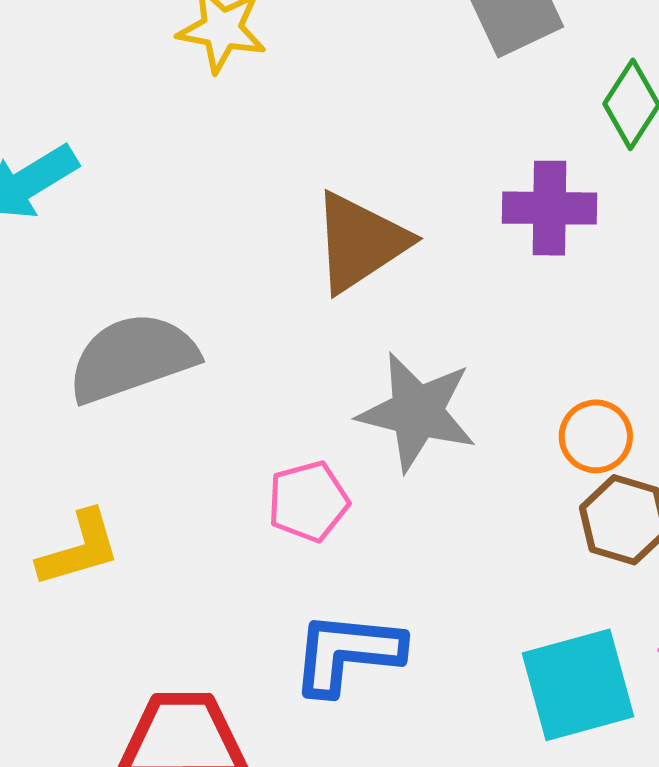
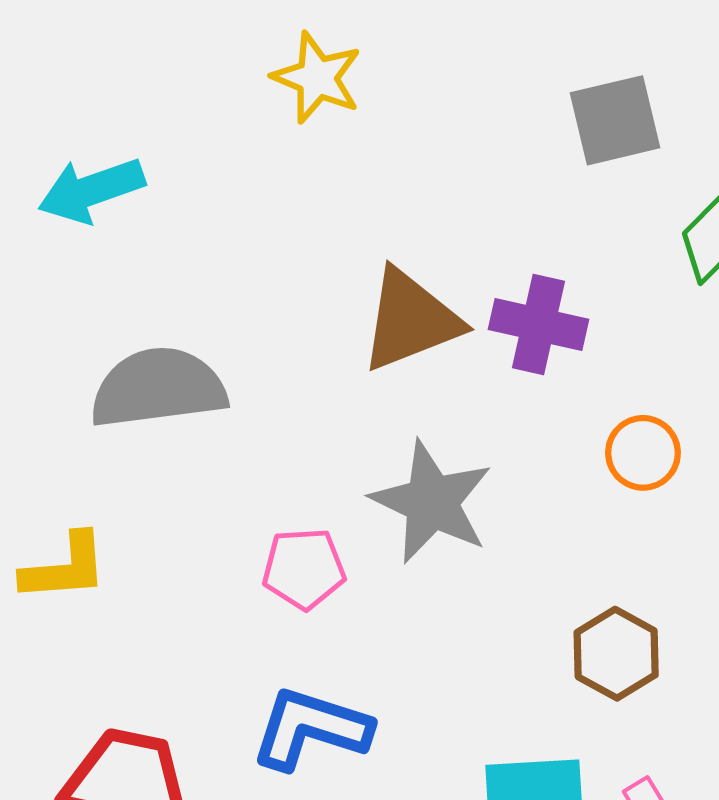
purple cross: (549, 208) -> (538, 324), moved
orange circle: (596, 436) -> (643, 453), moved

